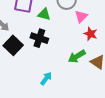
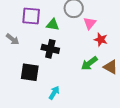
black square: (13, 45) -> (30, 72), moved, turned -30
cyan arrow: (46, 78) -> (54, 93), moved

